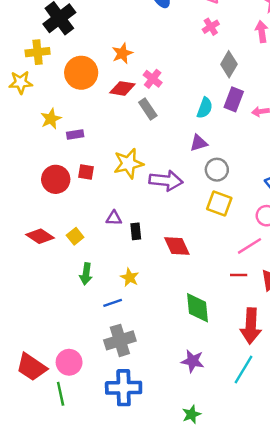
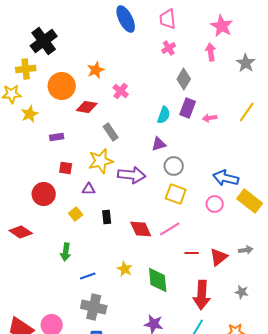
red diamond: (122, 88) -> (87, 107), moved
gray rectangle: (148, 109) -> (111, 132), moved
yellow star: (51, 119) -> (30, 114), moved
red circle: (56, 179) -> (44, 194), moved
purple triangle: (114, 218) -> (89, 189), moved
red diamond: (40, 236) -> (21, 232), moved
yellow square: (75, 236) -> (76, 214), moved
pink line: (250, 246) -> (170, 229), moved
yellow star: (130, 277) -> (125, 269), moved
gray cross: (120, 340) -> (94, 307), turned 30

